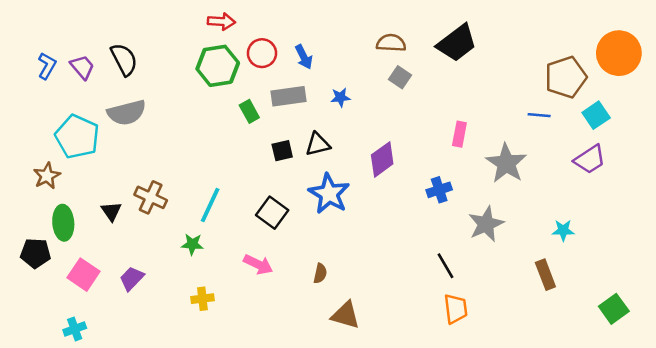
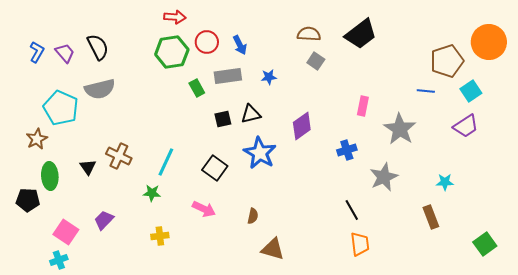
pink square: (84, 275) -> (66, 232), moved

